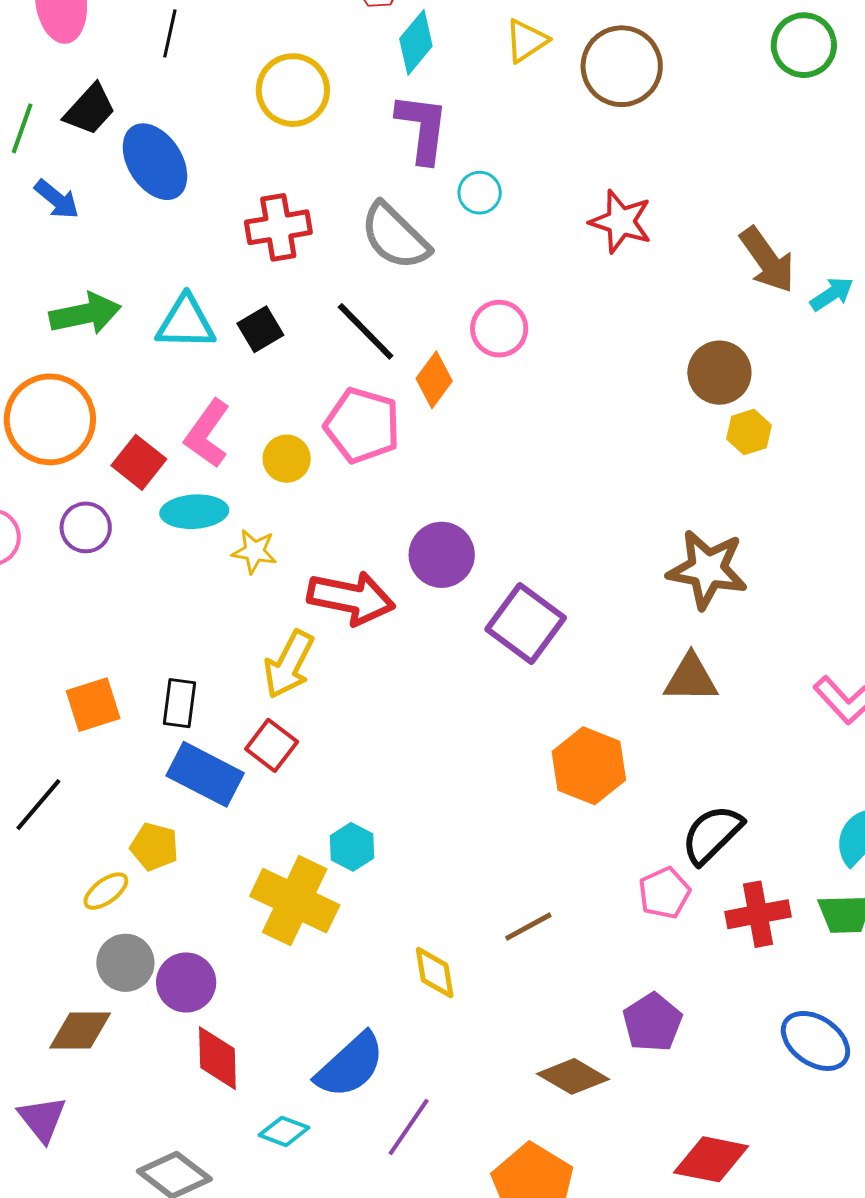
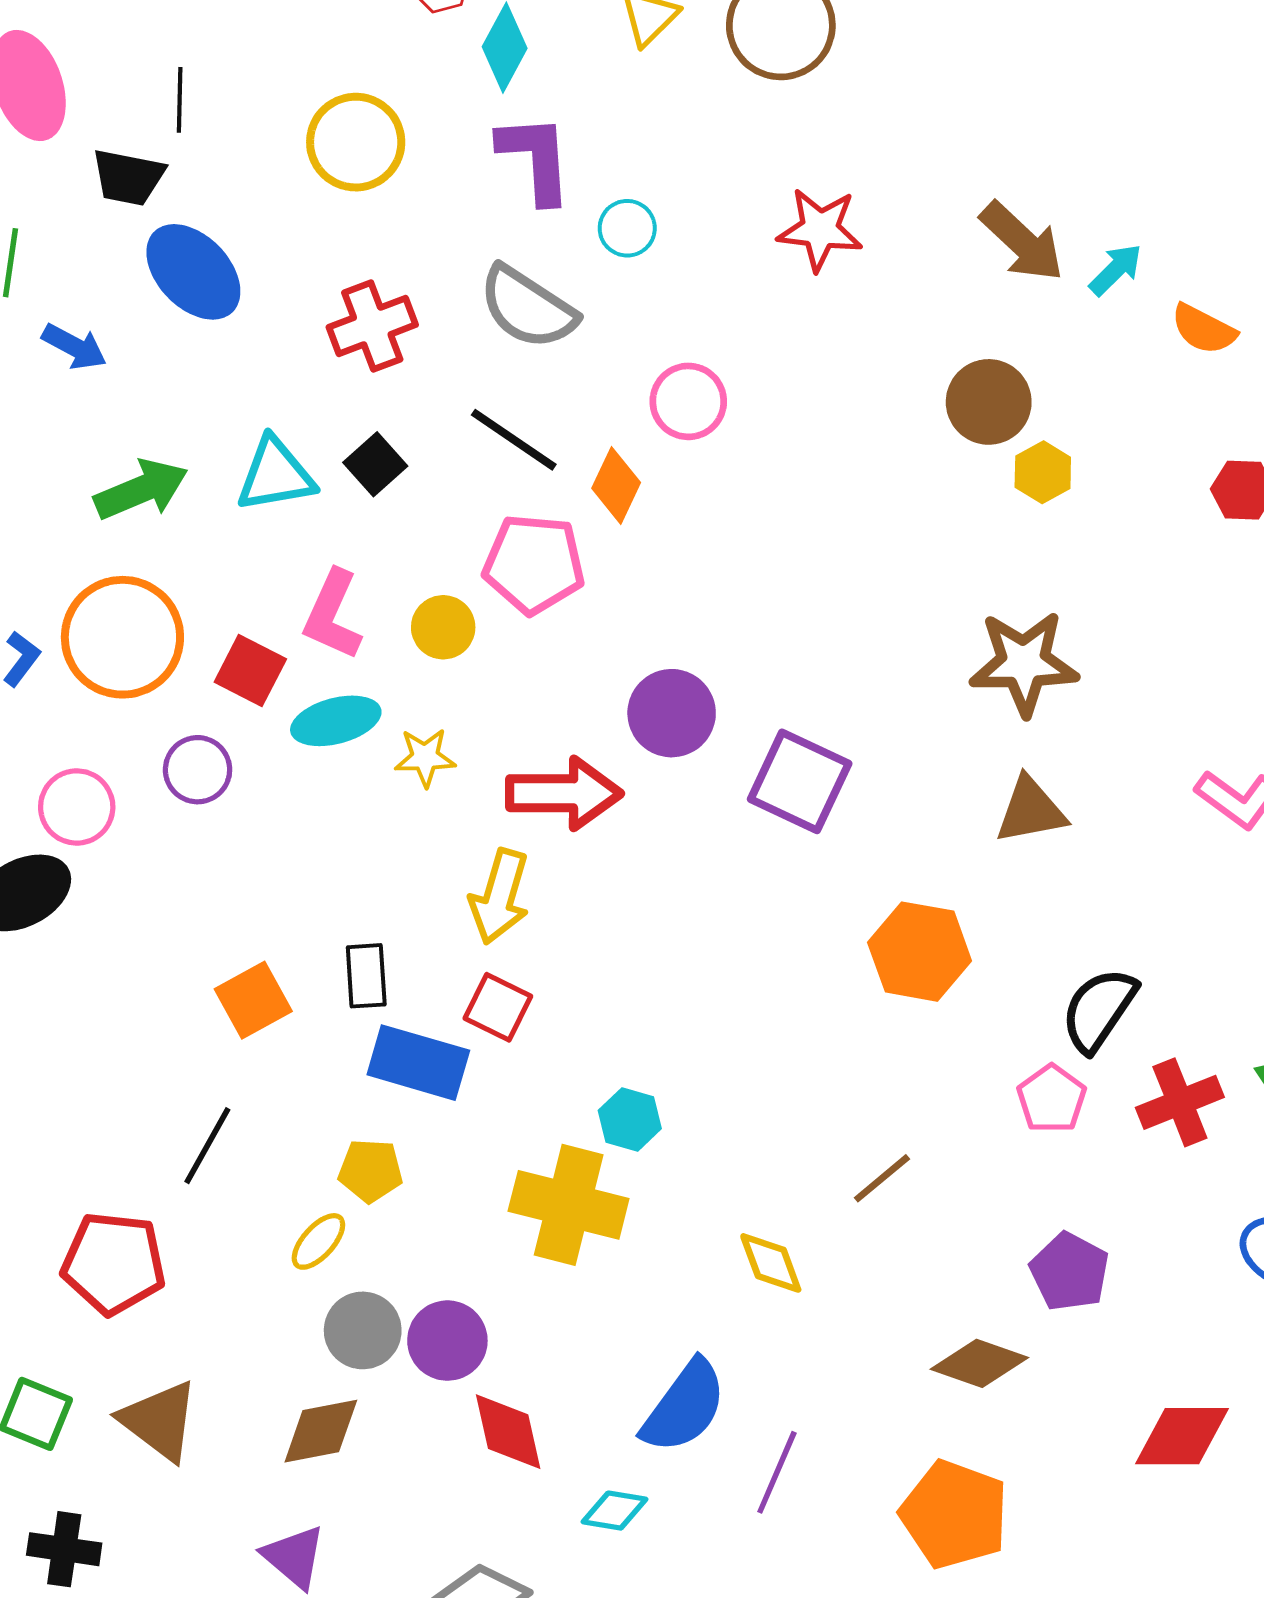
black trapezoid: (90, 110) -> (128, 177), moved, turned 70

